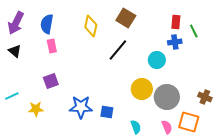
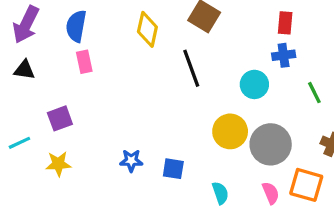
green line: (194, 31) -> (314, 93), moved
black line: (118, 50) -> (191, 68), turned -60
black triangle: (15, 51) -> (24, 70), turned -32
purple square: (51, 81) -> (60, 118), moved
blue star: (81, 107) -> (131, 161), size x0.6

